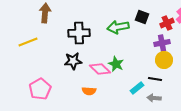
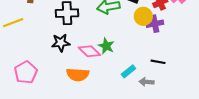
yellow circle: (164, 60) -> (143, 16), moved
black line: (155, 79) -> (158, 62), moved
orange semicircle: (89, 91) -> (78, 75), size x1.5

